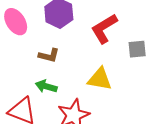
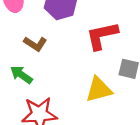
yellow triangle: (100, 79) -> (99, 89), moved, turned -44

